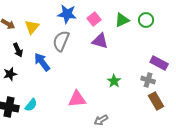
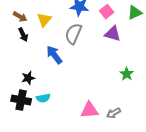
black arrow: (18, 50) -> (23, 35), moved
black star: (10, 74) -> (28, 78), moved
pink triangle: (77, 99) -> (89, 110), moved
cyan semicircle: (31, 105) -> (43, 98), turned 40

